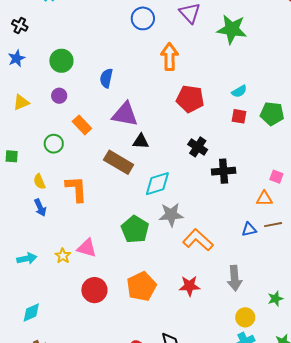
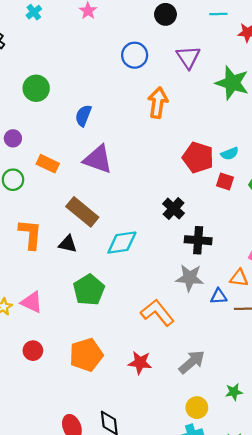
purple circle: (59, 96) -> (13, 138), moved
red pentagon: (190, 99) -> (198, 158), moved
orange rectangle: (82, 125) -> (48, 164), turned -30
black triangle: (141, 141) -> (68, 244), moved
gray star: (171, 215) -> (190, 278), moved
blue triangle: (249, 229) -> (219, 296), moved
gray arrow: (235, 278) -> (192, 362), turned -135
red circle: (94, 290) -> (33, 351), size x0.7

